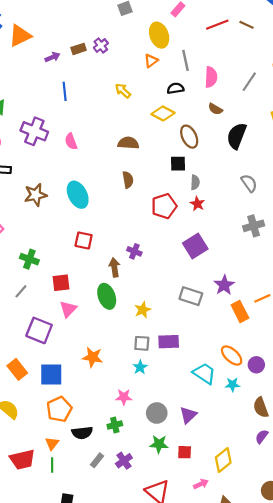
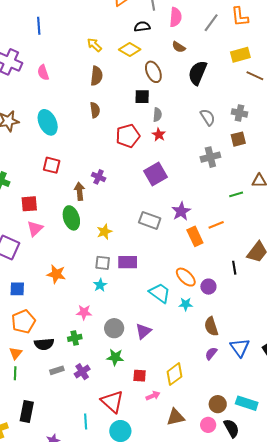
yellow arrow: (123, 91) -> (94, 45), moved
brown semicircle: (128, 143) -> (97, 76), turned 90
blue square: (51, 374) -> (17, 289), size x0.7
red square: (185, 452) -> (140, 376), moved
gray rectangle: (97, 460) -> (57, 370), turned 32

